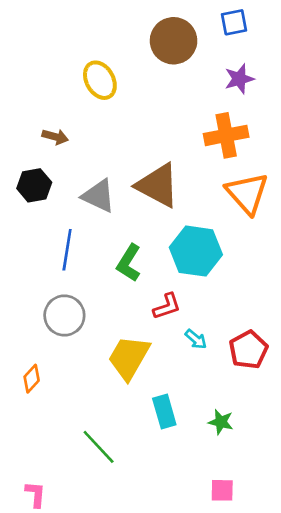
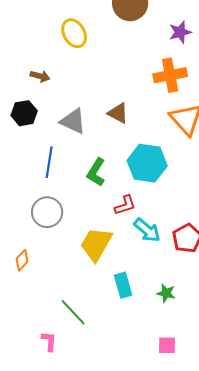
brown triangle: (158, 185) -> (118, 113), size x0.6
cyan arrow: (196, 339) -> (147, 230), size x1.6
pink L-shape: (35, 494) -> (49, 341), moved

